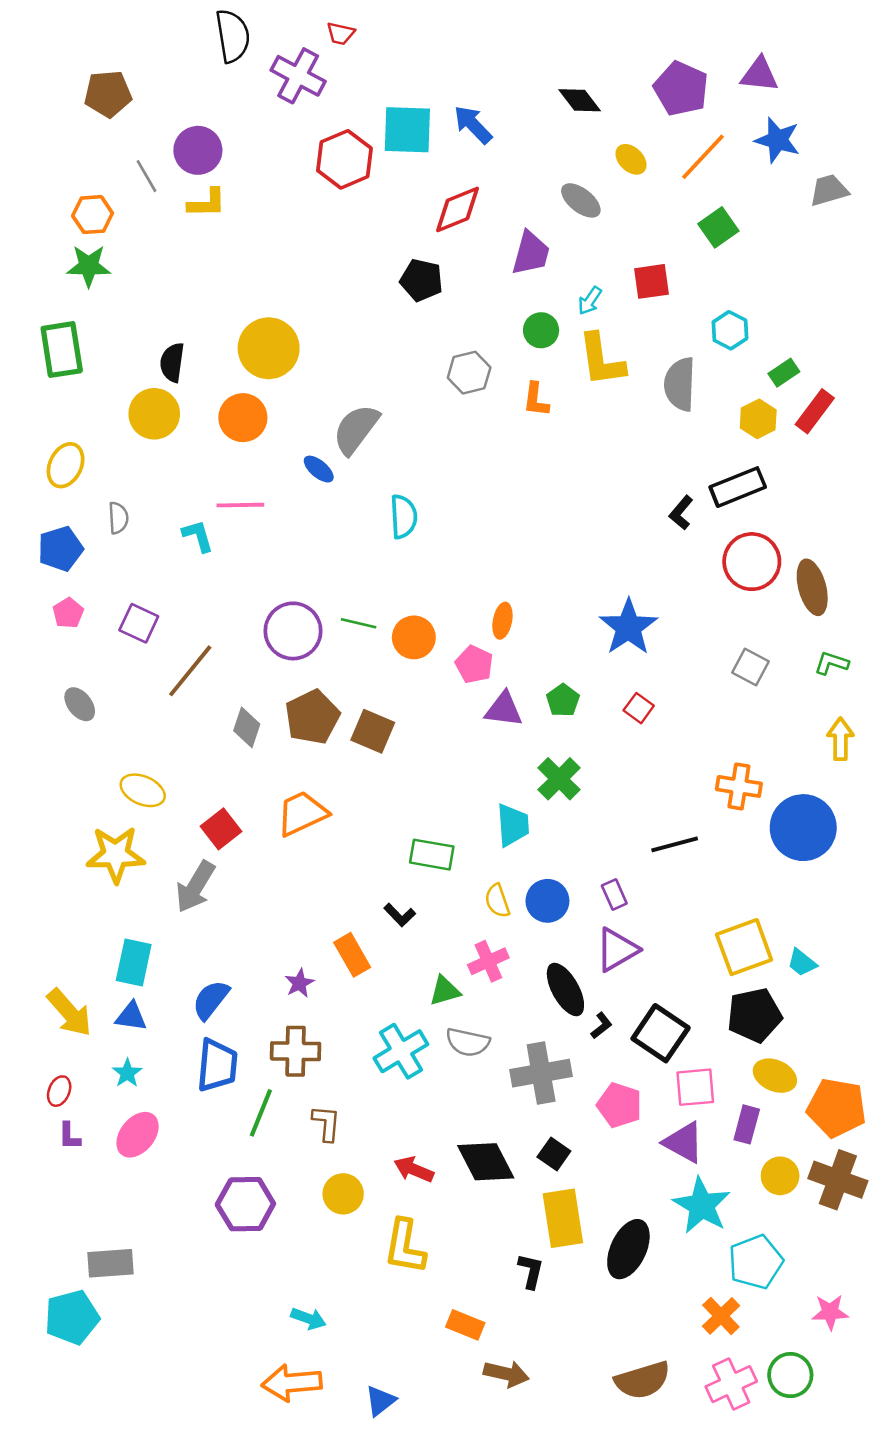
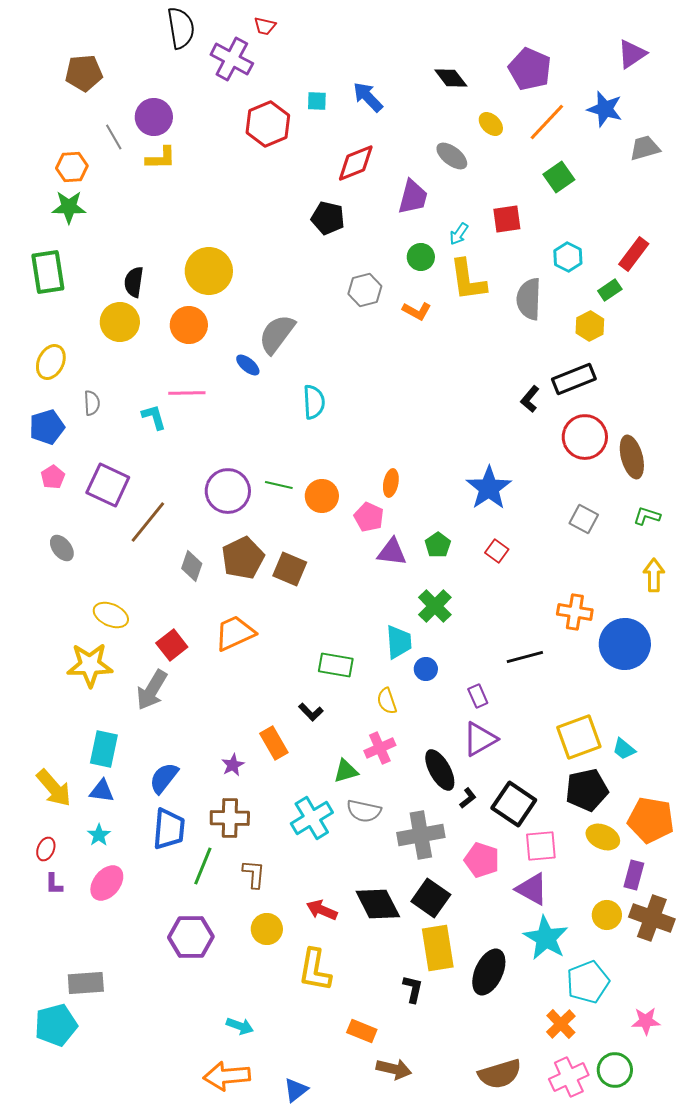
purple triangle: (759, 75) -> (632, 54), moved, turned -40
cyan square: (407, 130) -> (317, 101), size x0.5
orange L-shape: (536, 400) -> (417, 311), turned -68
red rectangle: (815, 411) -> (634, 254), moved
purple square: (139, 623) -> (108, 485), size x1.4
blue circle: (547, 901) -> (426, 669), moved, size x0.7
orange pentagon: (837, 1108) -> (651, 820), moved
purple rectangle: (747, 1124) -> (634, 875), moved
black square: (554, 1154) -> (431, 898), size x1.5

